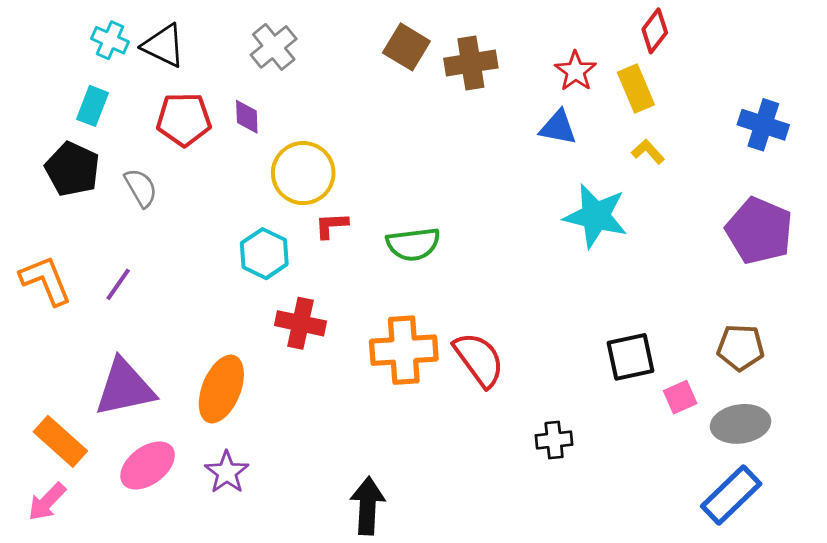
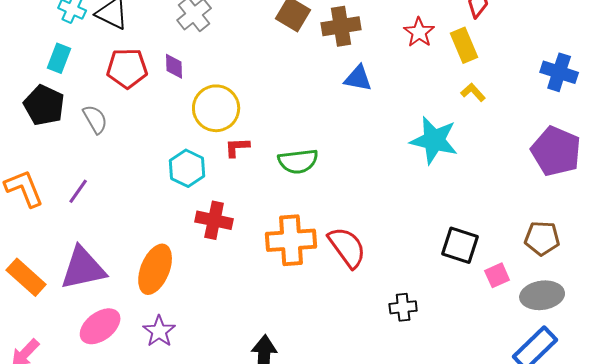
blue triangle: (558, 127) -> (358, 78), moved
black square: (631, 357) -> (460, 245), turned 30
orange rectangle: (60, 441) -> (26, 277), moved

